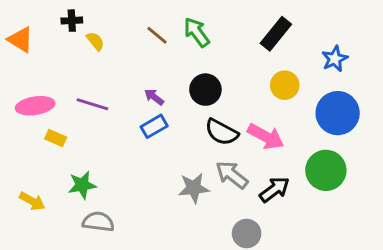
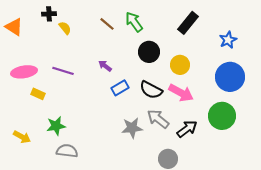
yellow circle: (285, 85) -> (180, 65), moved
black circle: (205, 90) -> (149, 52), moved
blue rectangle: (154, 126) -> (120, 88), moved

